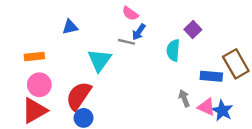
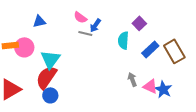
pink semicircle: (130, 14) -> (80, 17), moved
cyan triangle: (99, 60) -> (50, 59), moved
blue rectangle: (211, 76) -> (150, 49), moved, turned -48
pink circle: (39, 85) -> (24, 47), moved

